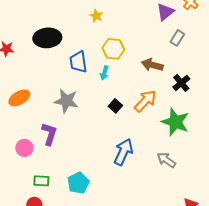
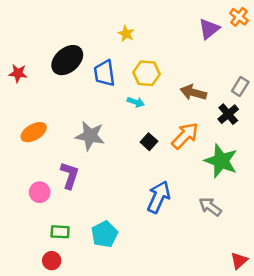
black ellipse: (47, 38) -> (67, 60), turned -36
gray rectangle: (177, 38) -> (240, 86), moved
blue trapezoid: (78, 62) -> (104, 73), moved
cyan arrow: (104, 73) -> (136, 102), turned -88

